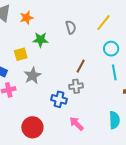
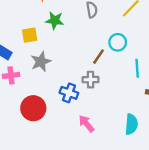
cyan circle: (111, 49) -> (118, 42), moved
red circle: (32, 127) -> (33, 108), moved

